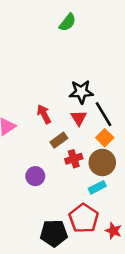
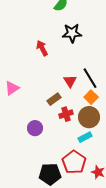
black star: (81, 92) -> (72, 33), moved
red arrow: (44, 114) -> (42, 48), moved

